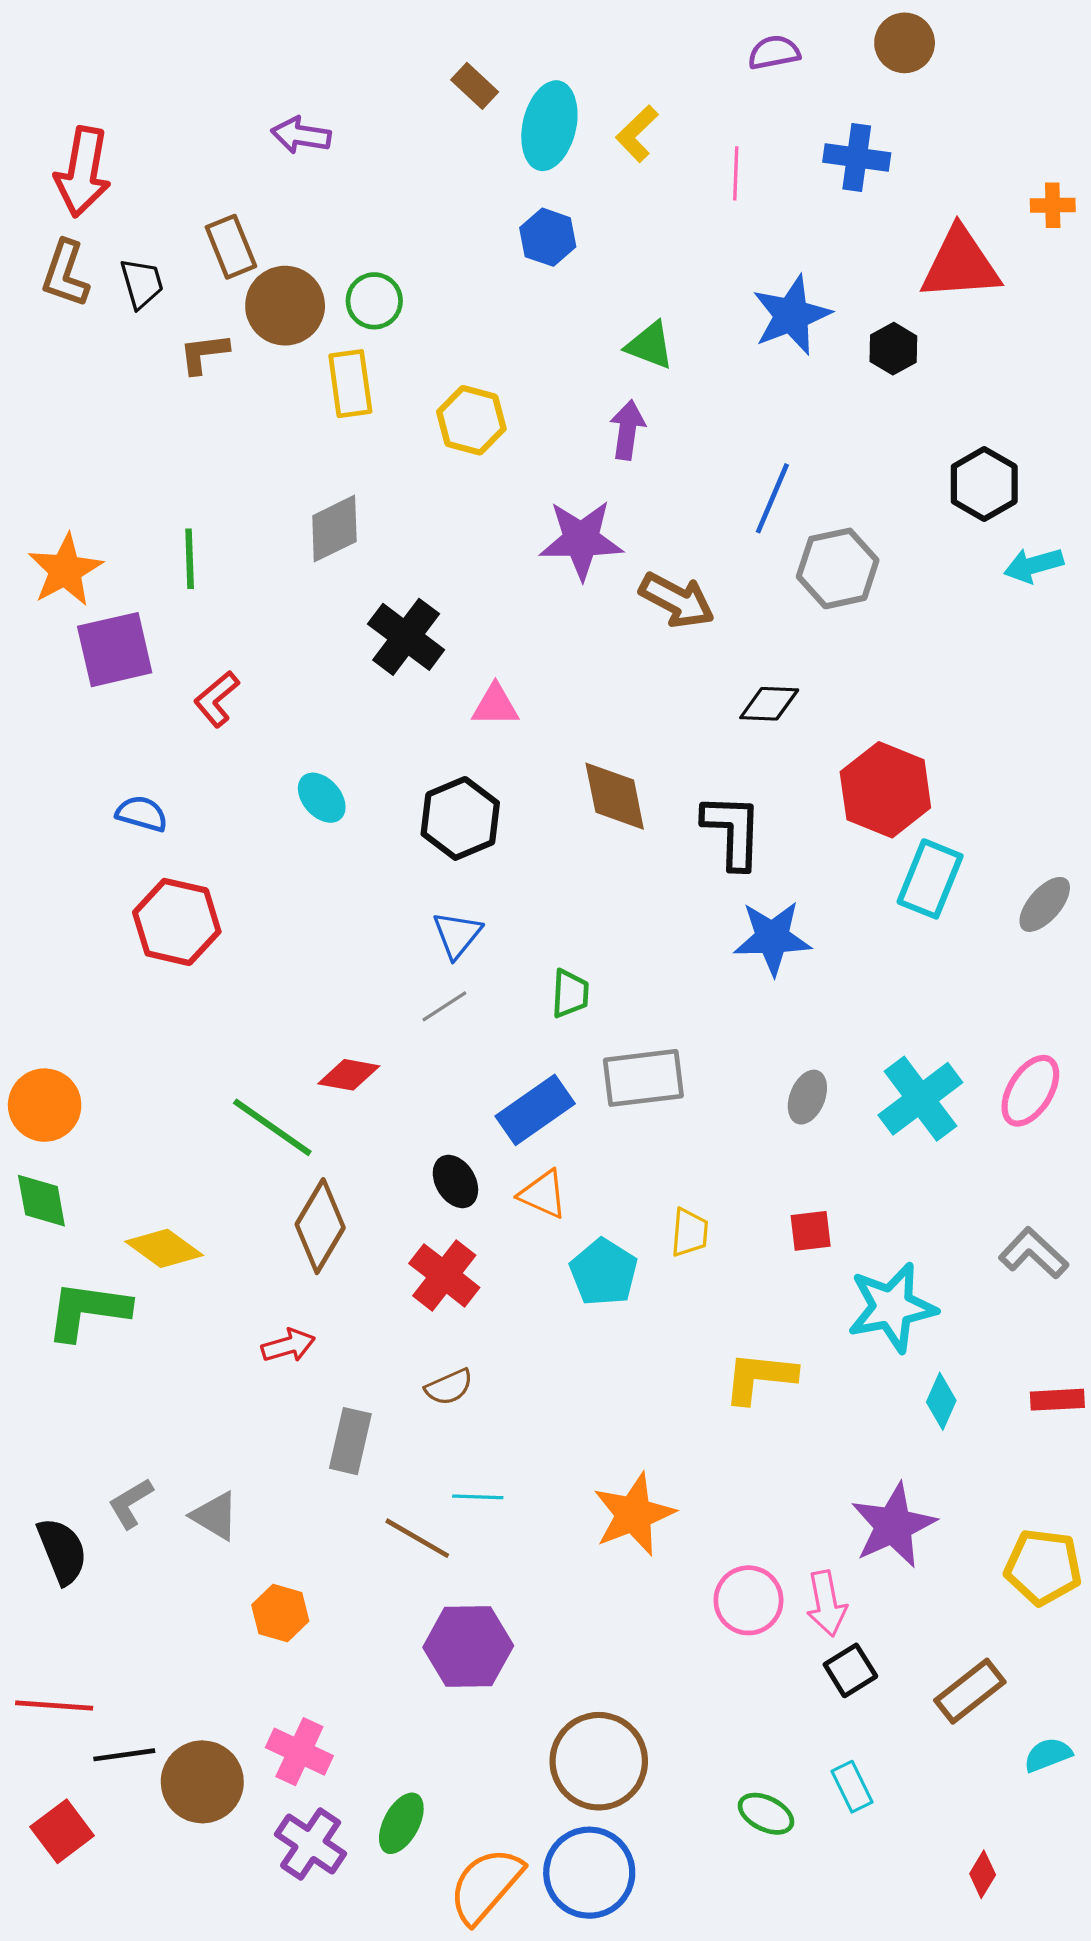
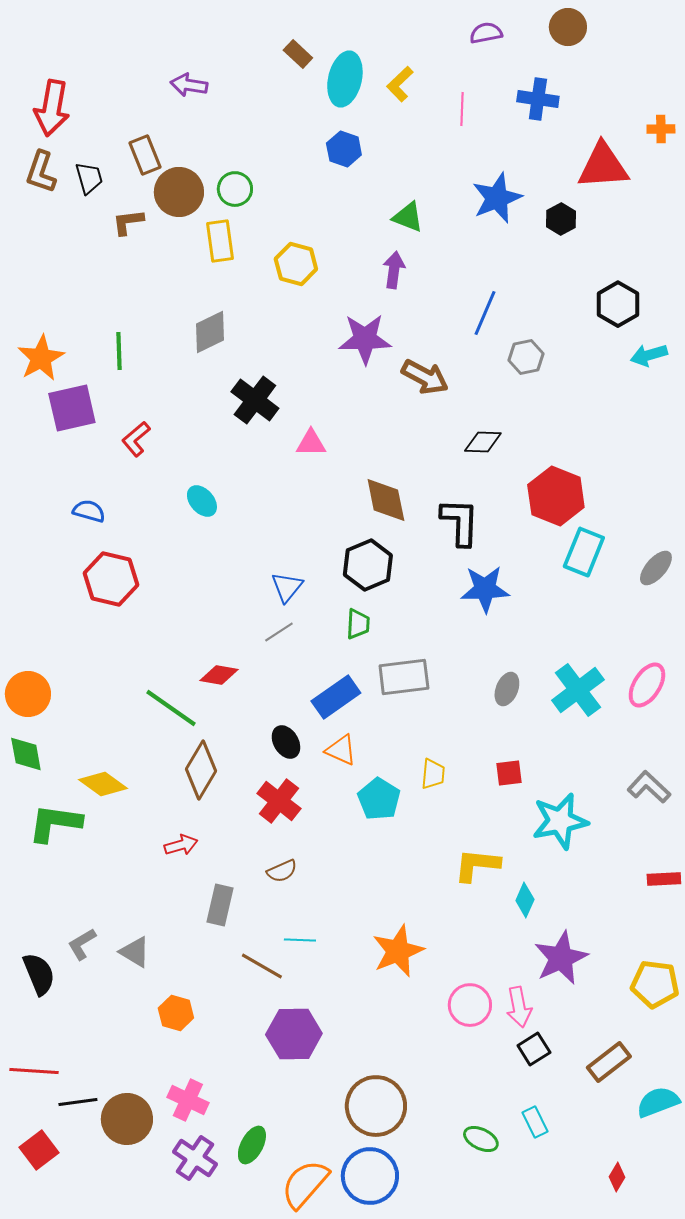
gray hexagon: (838, 568) -> (526, 357), size x0.7
black hexagon: (460, 818) -> (368, 565), moved
cyan diamond: (941, 1401) -> (525, 900), moved
cyan semicircle: (1048, 1755) -> (658, 1102), size x1.4

